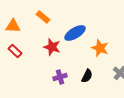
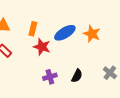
orange rectangle: (43, 17) -> (33, 29), moved, turned 64
orange star: (100, 48) -> (92, 34), moved

